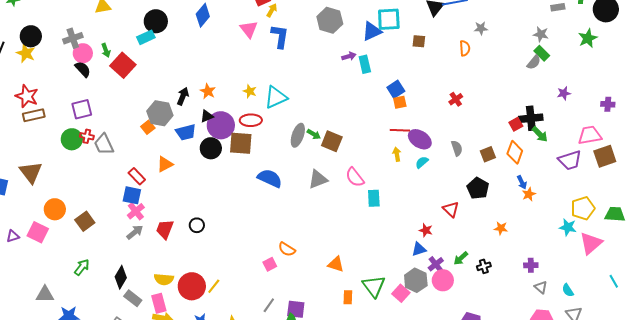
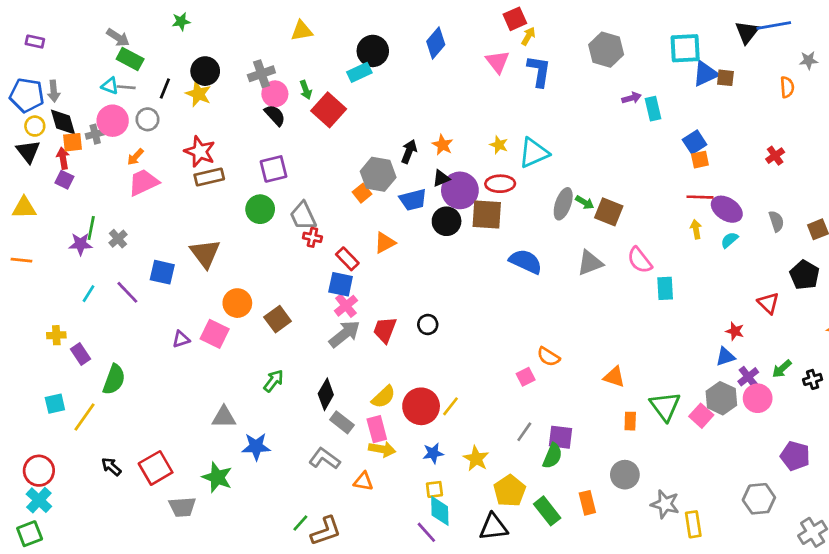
blue triangle: (372, 31) -> (705, 74), moved
red cross: (87, 136) -> (312, 237), moved
gray arrow: (135, 232) -> (345, 334), size x1.4
yellow semicircle: (164, 279) -> (383, 397), turned -48

